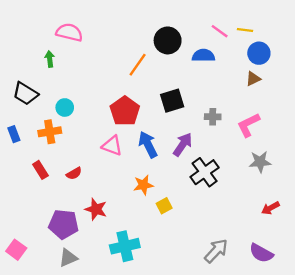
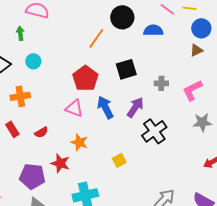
cyan circle: (65, 108) -> (33, 61), moved
orange star: (143, 185) -> (79, 142), moved, turned 30

